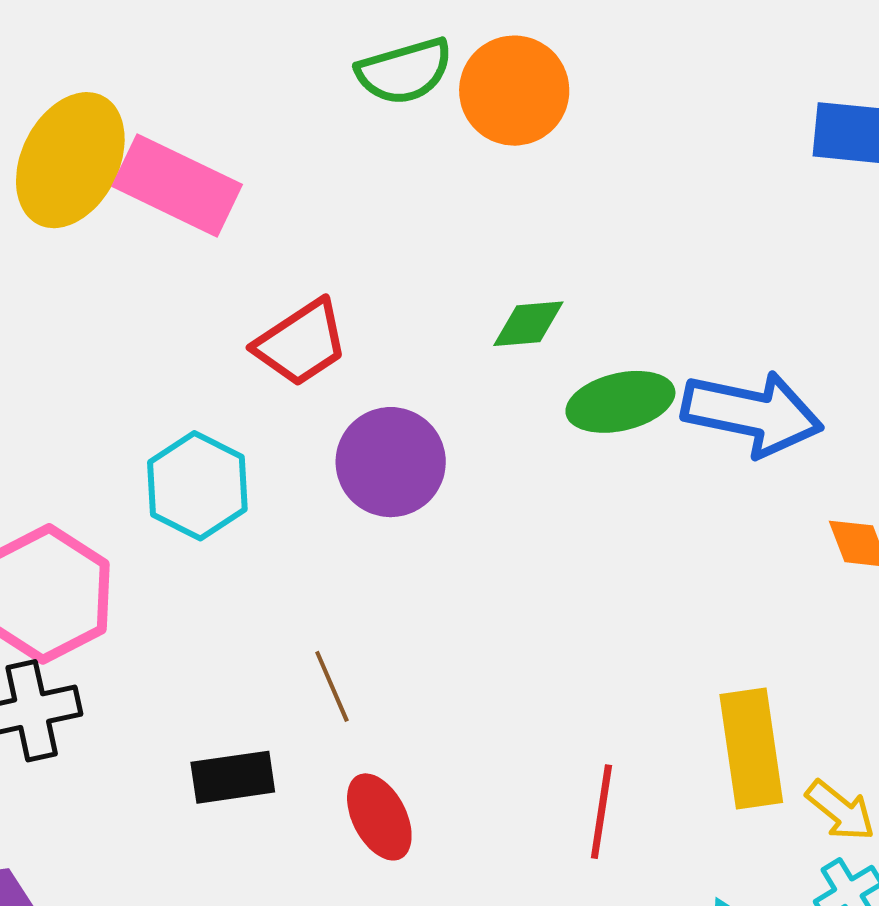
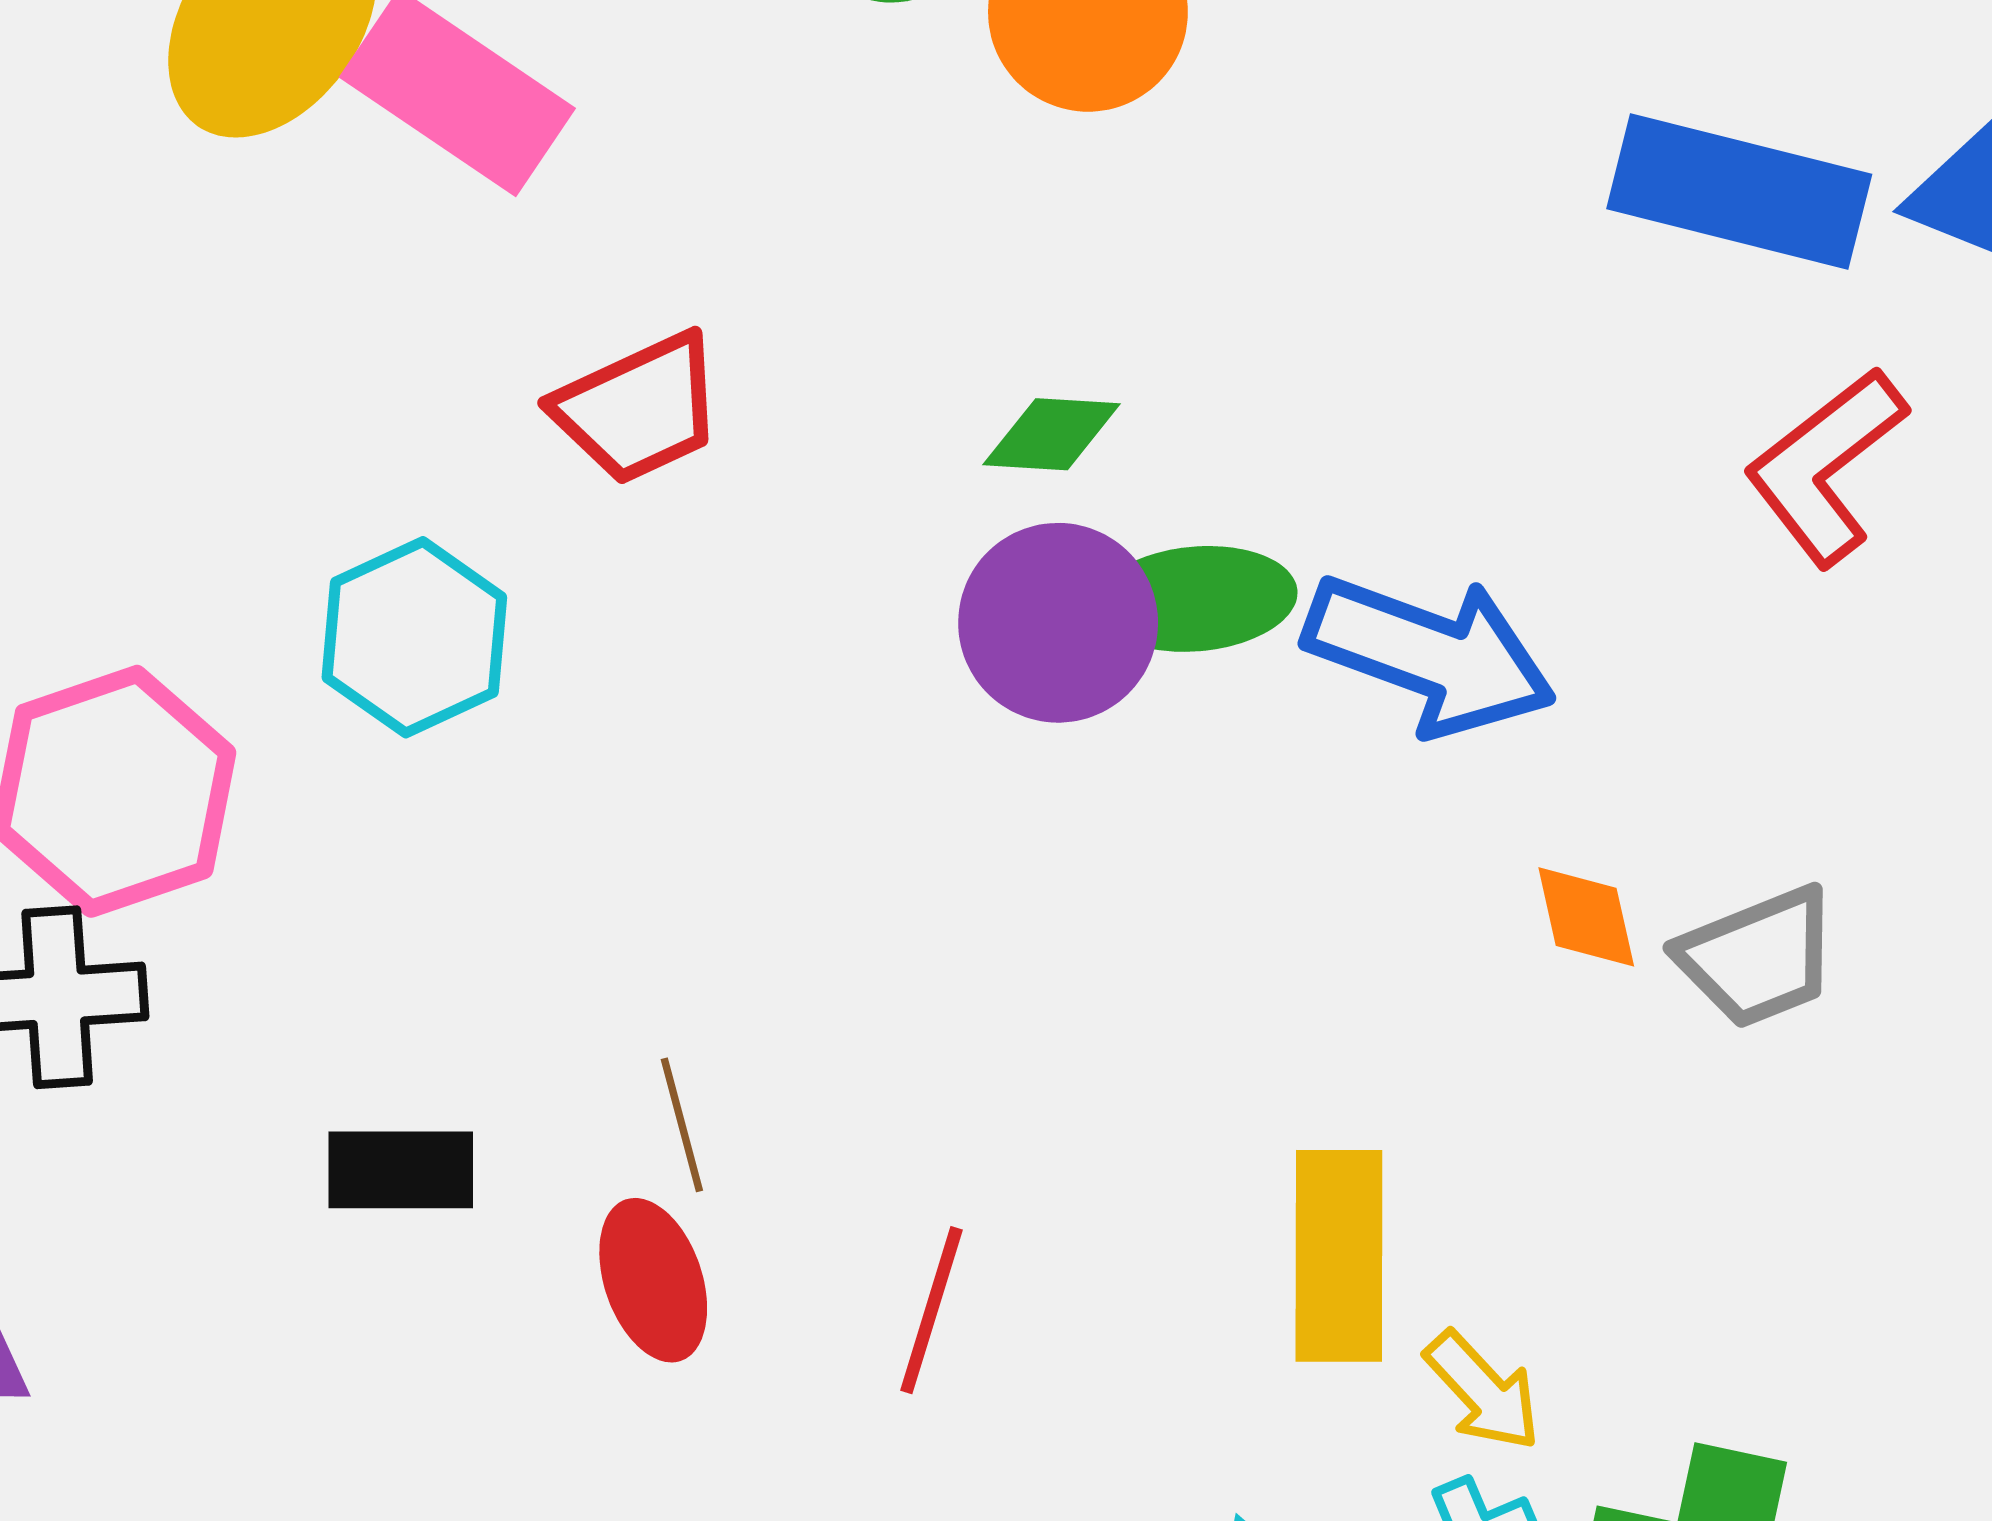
purple circle: (391, 462) -> (1058, 623), moved
brown line: (332, 686) -> (682, 1125), moved
red line: (601, 812) -> (931, 1310), moved

